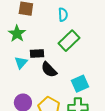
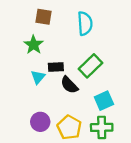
cyan semicircle: (63, 15) -> (85, 23), size x1.5
green rectangle: (69, 41) -> (91, 66), moved

